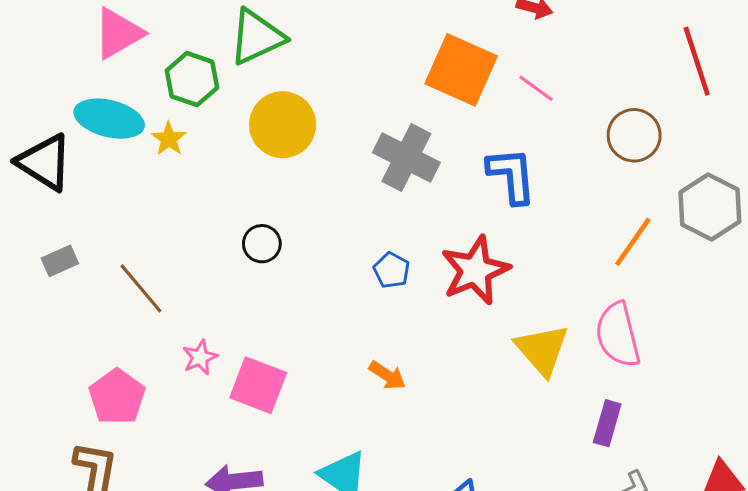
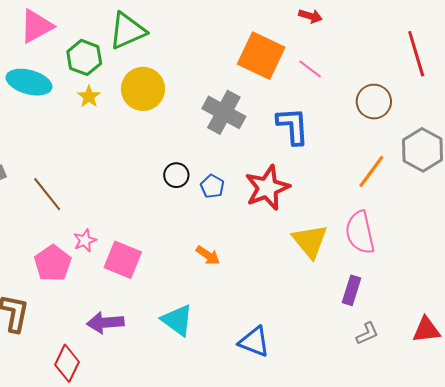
yellow star: (169, 139) -> (89, 97), moved
black circle: (262, 244) -> (176, 175), moved
pink pentagon: (117, 397) -> (53, 263), moved

